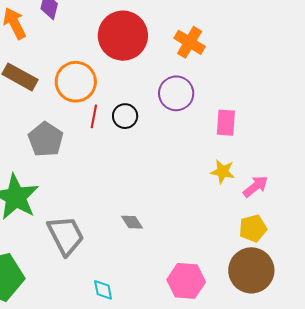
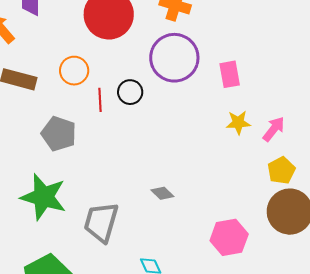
orange circle: (76, 82) -> (74, 71), size x0.7
purple circle: (176, 93) -> (174, 58), size x1.4
gray trapezoid: (66, 235) -> (101, 222), turned -123

